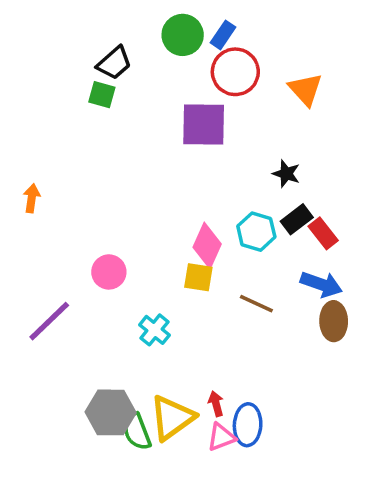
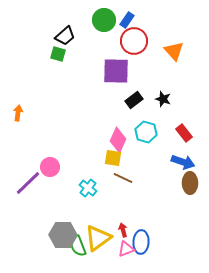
black rectangle: (297, 219) -> (134, 100), moved
pink circle: (109, 272) -> (50, 167), moved
brown line: (256, 304) -> (123, 178), moved

